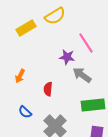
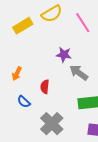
pink line: (86, 43) -> (83, 23), moved
blue semicircle: (25, 112) -> (24, 102), moved

